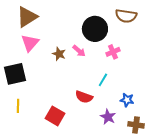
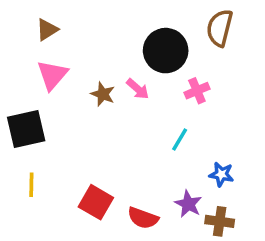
brown semicircle: (126, 16) -> (220, 28), turned 95
brown triangle: (27, 17) -> (47, 30), size x0.6
red semicircle: (84, 97) -> (143, 218), moved
brown cross: (136, 125) -> (220, 221), moved

